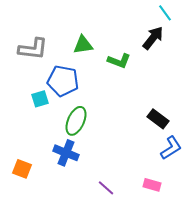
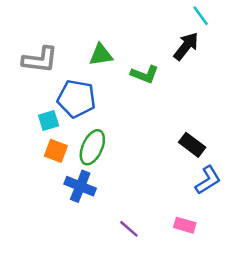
orange square: (22, 169) -> (56, 151), moved

